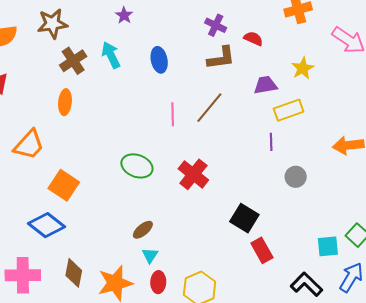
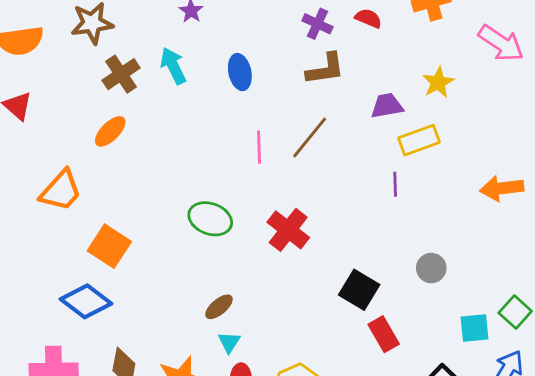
red semicircle: (253, 39) -> (368, 18), moved
orange ellipse: (65, 102) -> (110, 131), turned 40
gray circle: (296, 177) -> (431, 268), moved

